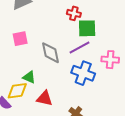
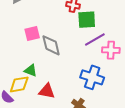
pink square: (20, 39) -> (32, 33), moved
purple line: (79, 47) -> (95, 39), moved
blue cross: (83, 73) -> (92, 77), moved

